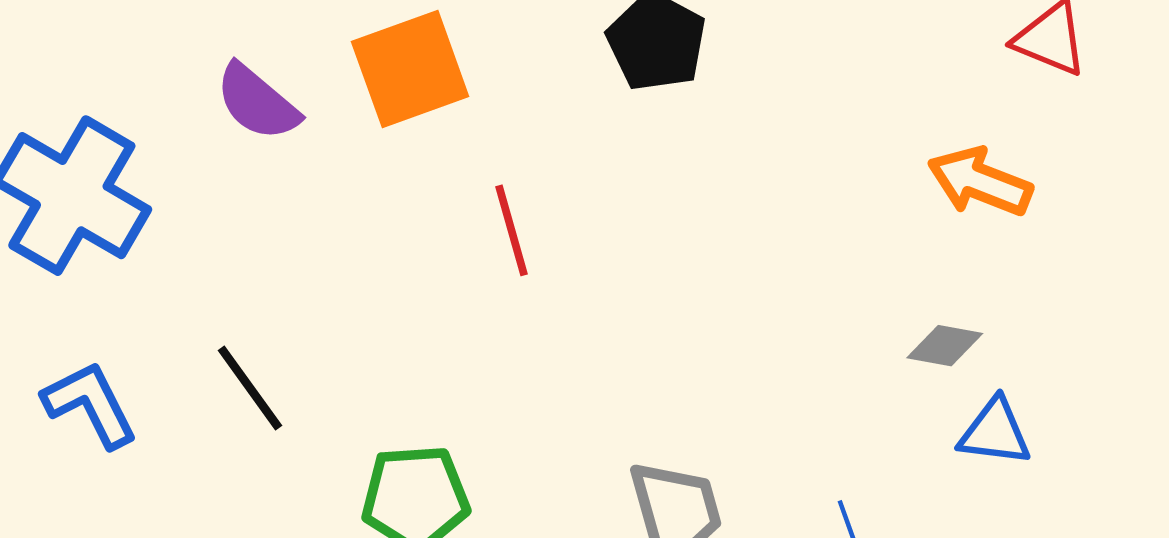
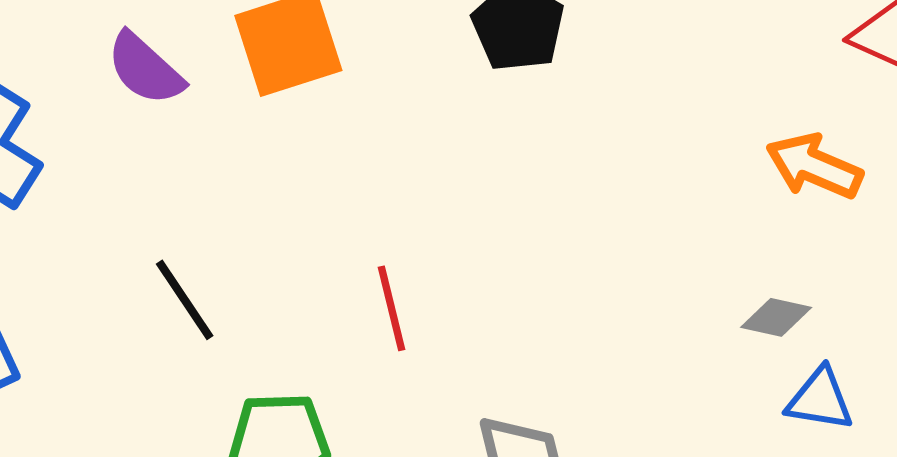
red line: (512, 230) -> (392, 308), moved
black line: (250, 388) -> (185, 300), moved

